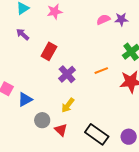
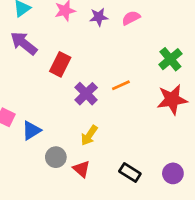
purple star: (121, 19) -> (99, 17), moved
purple arrow: (23, 34) -> (24, 43), size x1.5
orange line: (101, 71) -> (121, 85), moved
black rectangle: (97, 134) -> (130, 173), size x0.7

